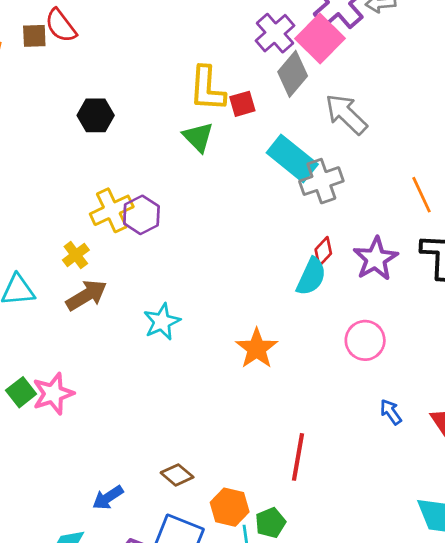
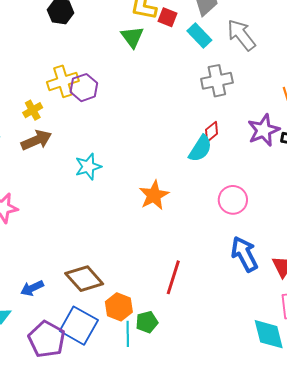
red square: (242, 104) -> (167, 17), turned 30
cyan rectangle: (292, 158) -> (199, 36), moved, size x0.7
purple star: (376, 259) -> (264, 130), moved
blue arrow: (391, 412) -> (244, 254), size x1.8
brown diamond: (177, 475) -> (84, 279), size x1.6

